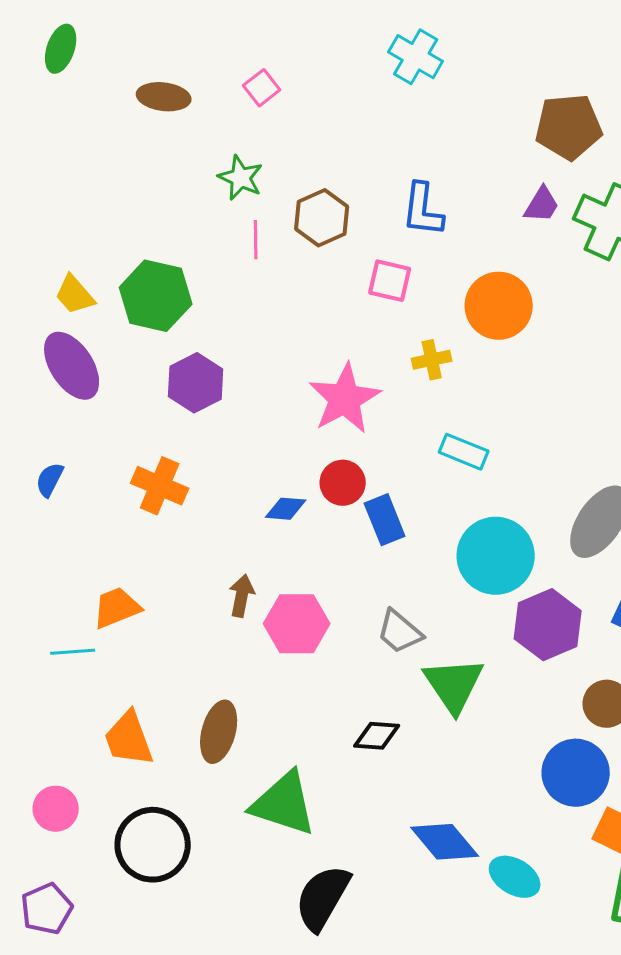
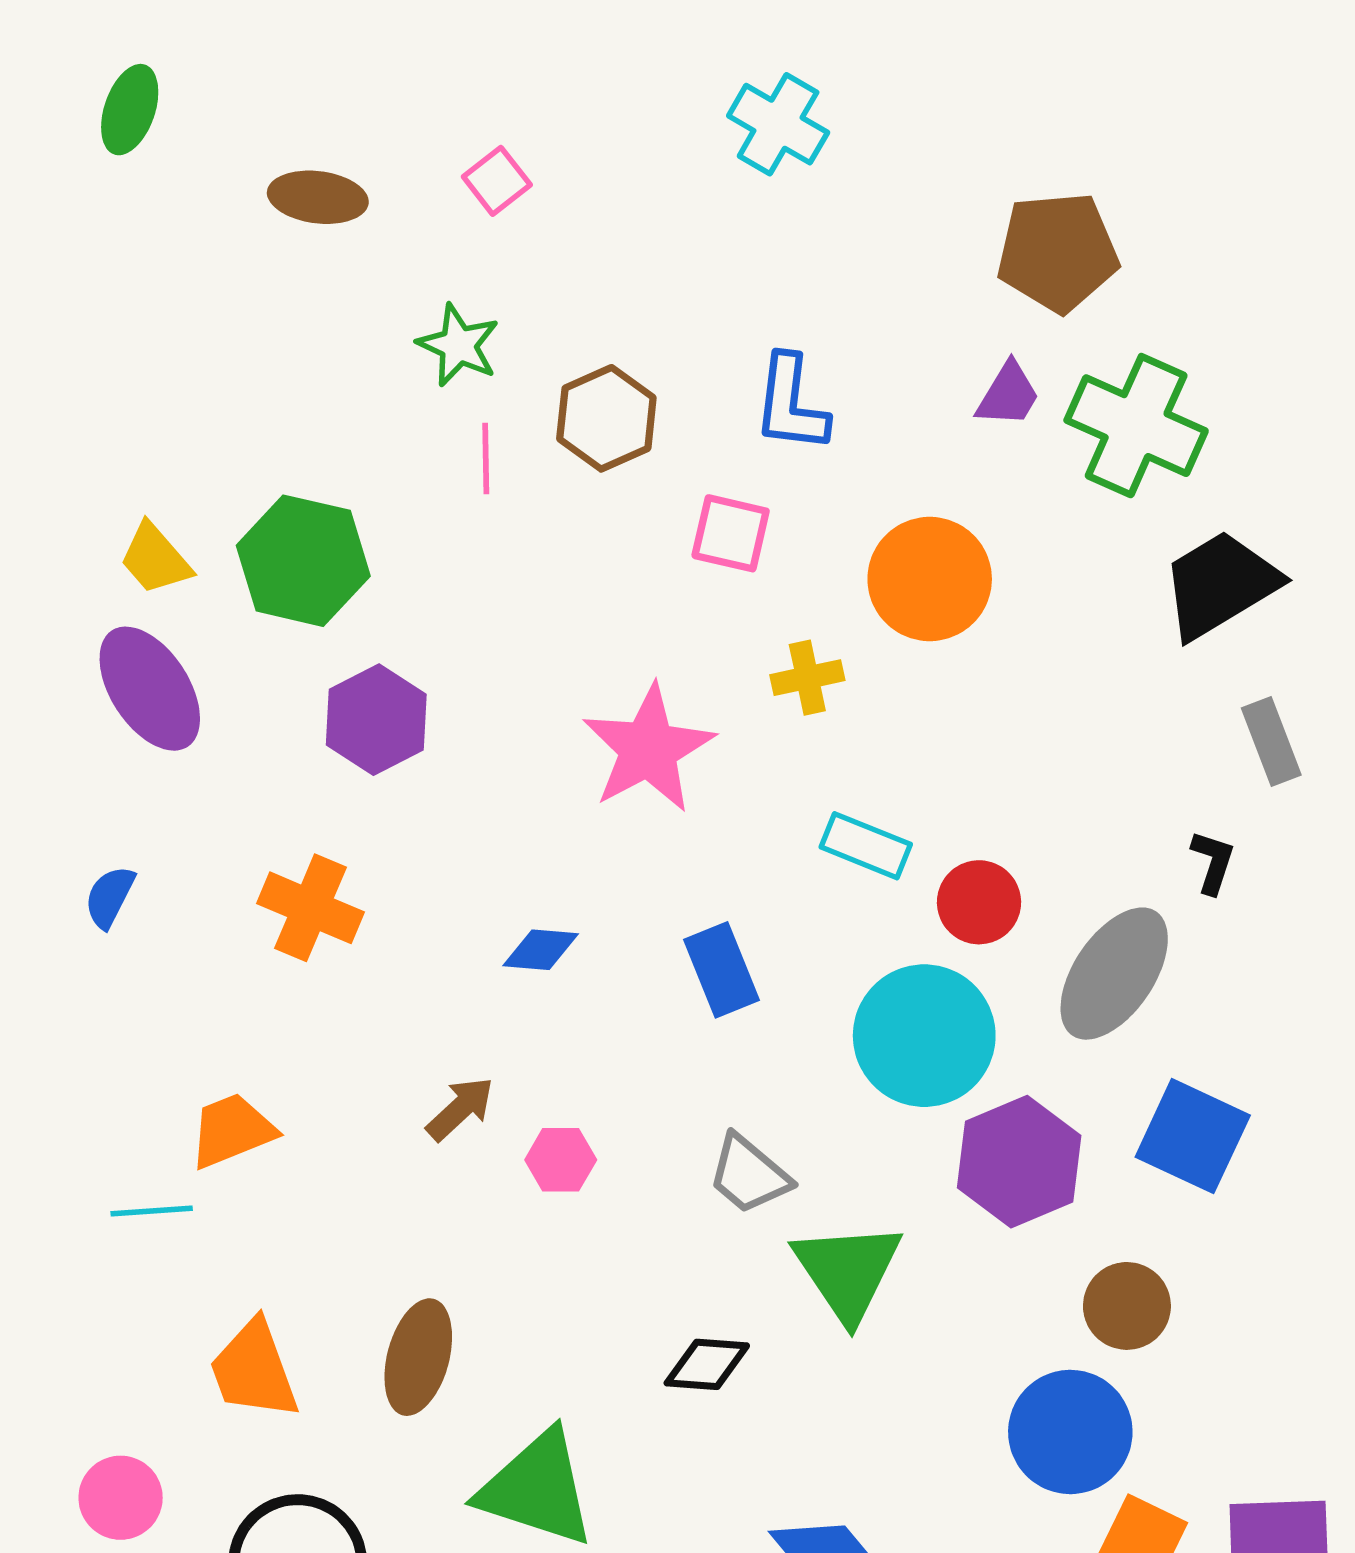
red circle: (343, 483) -> (979, 902), moved
brown arrow: (242, 596) -> (460, 1109), turned 36
pink hexagon: (297, 624) -> (561, 1160), size x0.6

